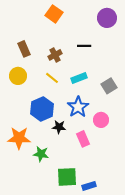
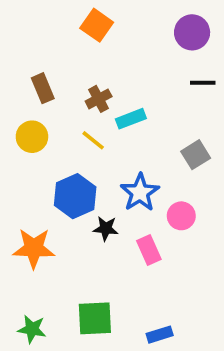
black line: (84, 46) -> (203, 83), moved
cyan rectangle: (79, 78) -> (131, 119), moved
green star: (41, 154) -> (32, 329), moved
green square: (67, 177) -> (95, 318), moved

